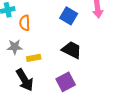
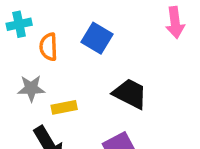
blue square: (69, 16) -> (97, 38), moved

